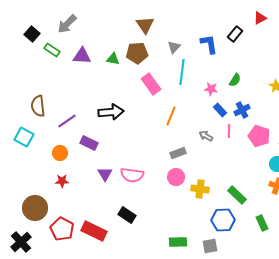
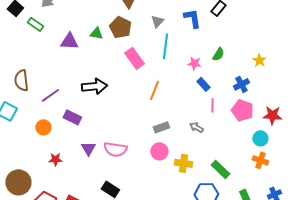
brown pentagon: (137, 53) -> (120, 27), turned 30
purple triangle: (82, 56) -> (69, 41), moved
blue cross: (242, 110) -> (241, 84), moved
gray arrow: (206, 136) -> (196, 127), moved
red star: (62, 181) -> (55, 159), moved

